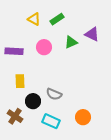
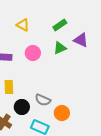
green rectangle: (57, 19) -> (60, 25), moved
orange circle: (83, 117) -> (62, 113), moved

